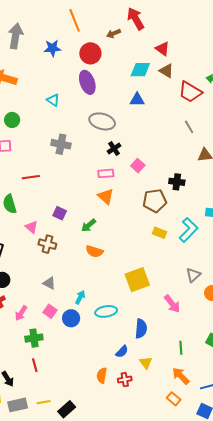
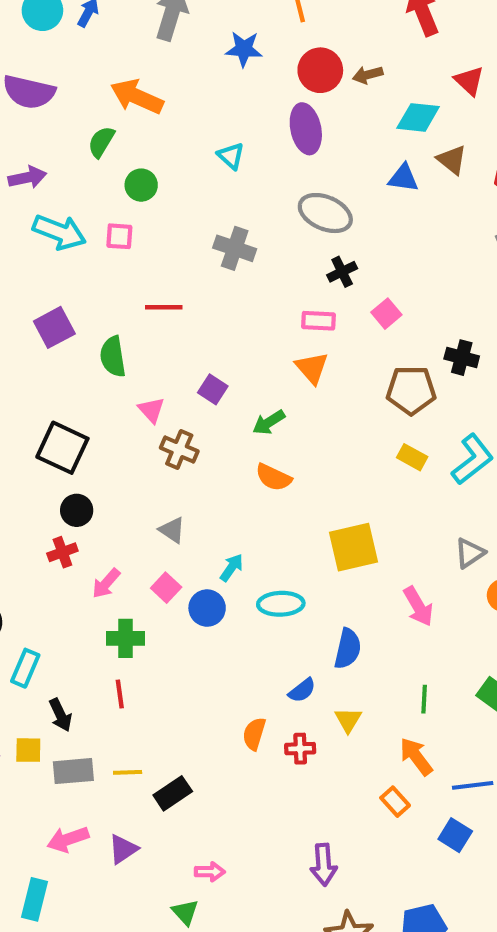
brown arrow: (114, 33) -> (368, 75), moved
brown triangle: (166, 71) -> (452, 160), moved

